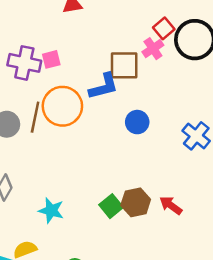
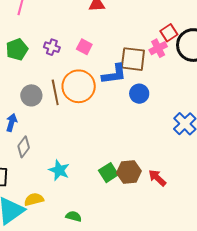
pink square: (51, 59) -> (84, 47), moved, turned 35
purple cross: (24, 63) -> (52, 47), size x0.6
brown line: (35, 117) -> (55, 92), turned -30
blue circle: (137, 122) -> (139, 94), moved

